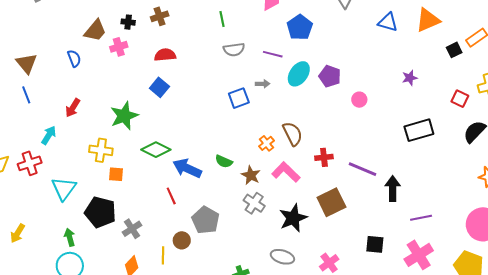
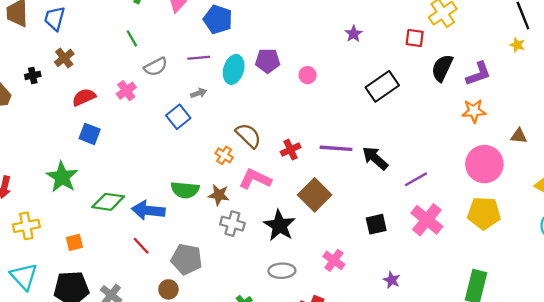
pink cross: (119, 47) -> (126, 91), moved
yellow cross: (101, 150) -> (26, 226), moved
green semicircle: (224, 161) -> (185, 190), size x1.4
black arrow: (393, 189) -> (375, 158), turned -30

